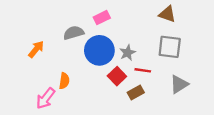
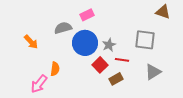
brown triangle: (167, 14) -> (163, 12), moved
orange arrow: (36, 49) -> (31, 42), turned 98

